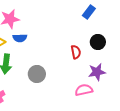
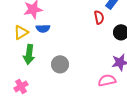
red semicircle: (76, 52) -> (99, 17), moved

